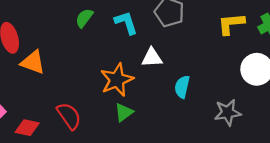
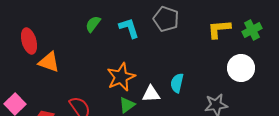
white triangle: (152, 58) -> (151, 94), moved

